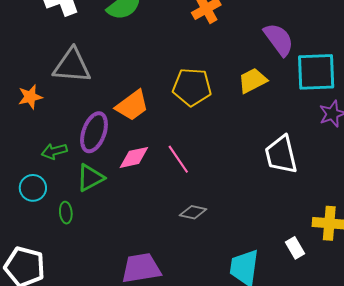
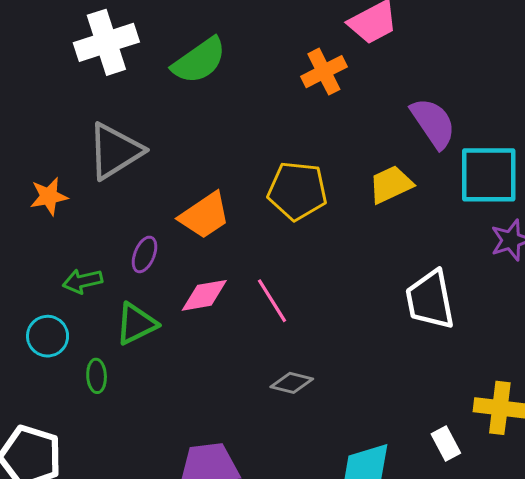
gray triangle: (72, 66) -> (115, 151), turned -39
purple ellipse: (94, 132) -> (145, 254), size x0.6

